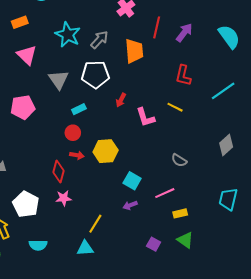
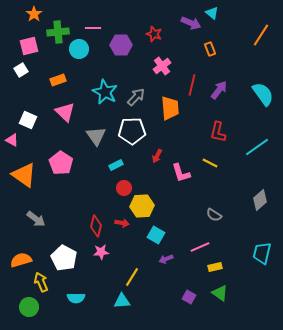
pink pentagon: (23, 107) -> (61, 163), turned -30
red circle: (73, 133) -> (124, 188), moved
red arrow: (77, 155) -> (122, 223), moved
cyan square: (132, 181) -> (156, 235), moved

